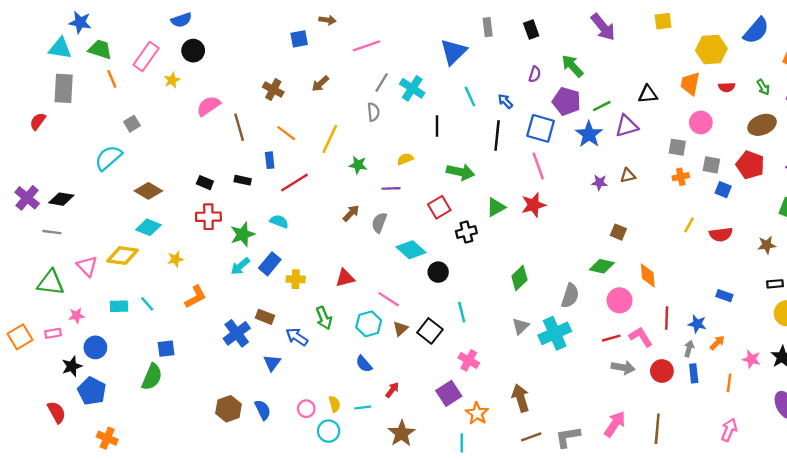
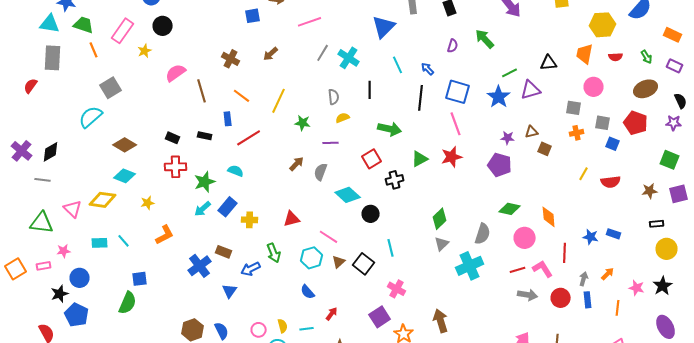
purple pentagon: (567, 101) -> (500, 165), moved
gray semicircle: (373, 112) -> (334, 97), moved
gray square: (132, 124) -> (111, 88), size x1.5
black diamond: (61, 199) -> (51, 152), turned -40
brown square: (618, 232) -> (545, 149), moved
blue star: (697, 324) -> (591, 237), moved
gray triangle: (521, 326) -> (442, 244), moved
blue arrow: (297, 337) -> (251, 269), turned -60

